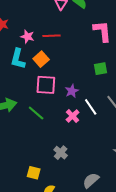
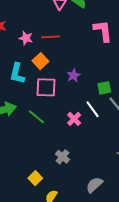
cyan L-shape: (18, 59) -> (17, 74), moved
green square: (100, 69) -> (104, 88), moved
purple star: (72, 91) -> (73, 75), moved
yellow square: (34, 173) -> (35, 178), turned 32

